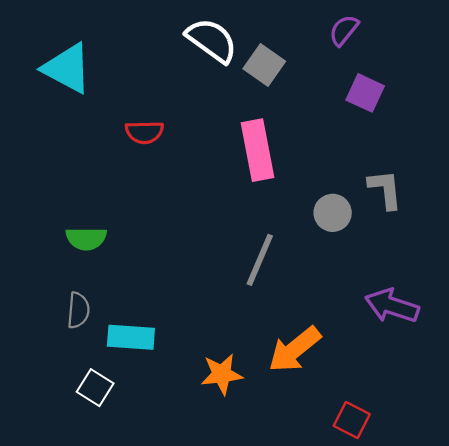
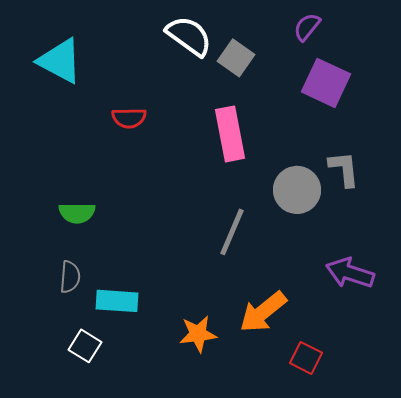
purple square: (365, 93) -> (326, 83), size x1.4
gray circle: (333, 213) -> (297, 190), size x1.4
red square: (352, 420) -> (306, 358), moved

